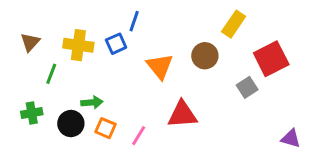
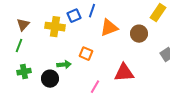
blue square: (116, 44) -> (74, 16), moved
orange triangle: (160, 66) -> (109, 28), moved, turned 48
green line: (51, 74) -> (19, 46), moved
orange square: (106, 128) -> (86, 54), moved

